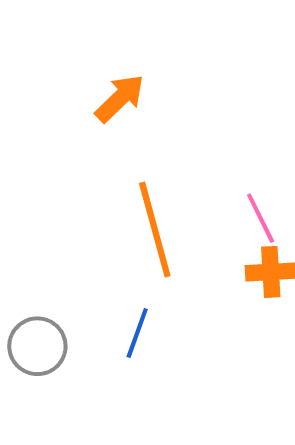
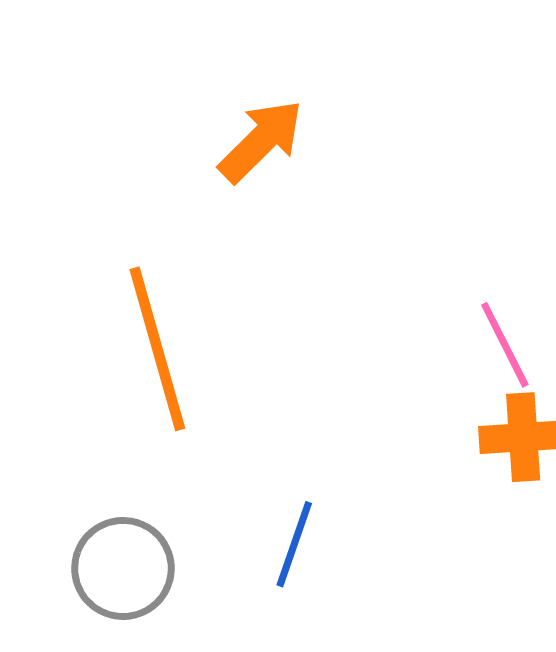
orange line: (155, 230) -> (157, 349), moved

